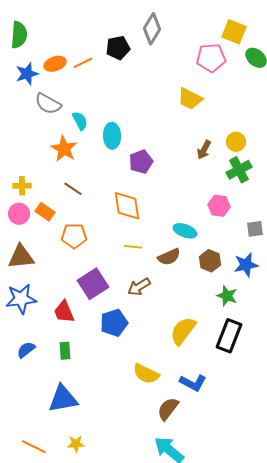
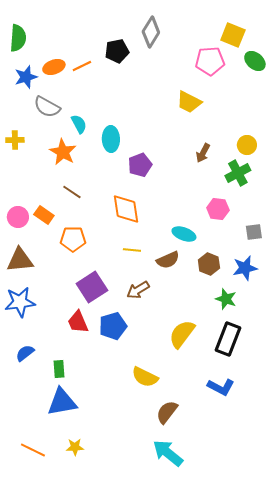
yellow circle: (236, 142) -> (247, 145), moved
yellow cross: (22, 186) -> (15, 140), moved
red trapezoid: (64, 312) -> (78, 322), moved
green rectangle: (65, 351) -> (59, 369), moved
blue L-shape: (193, 383) -> (221, 387), moved

